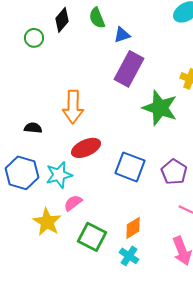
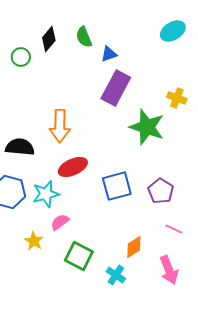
black semicircle: (33, 128) -> (20, 147), size x1.6
blue square: (130, 167) -> (117, 186), turned -36
yellow star: (47, 222) -> (34, 241), size x0.7
orange diamond: (133, 228) -> (134, 247), moved

